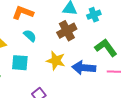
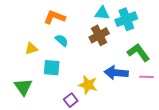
cyan cross: (94, 15) -> (126, 19), size x1.5
yellow star: (56, 61) -> (88, 85), moved

